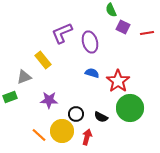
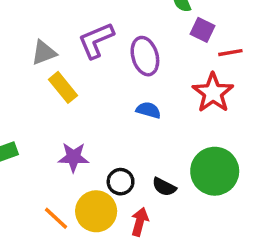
red line: (147, 33) -> (230, 53), moved
gray triangle: (24, 77) -> (44, 53), moved
red star: (118, 81) -> (213, 93), moved

